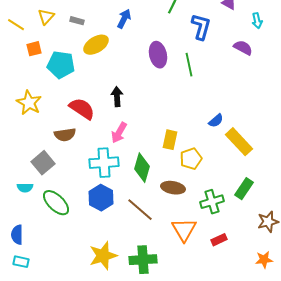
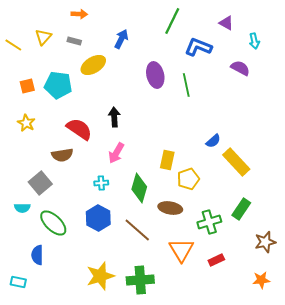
blue L-shape: (201, 27) -> (198, 47), turned -84
orange square: (34, 49) -> (27, 86), moved
yellow star: (29, 103) -> (26, 123), size x0.7
cyan cross: (104, 163) -> (101, 183), size x0.5
blue semicircle: (17, 235) -> (37, 255), moved

